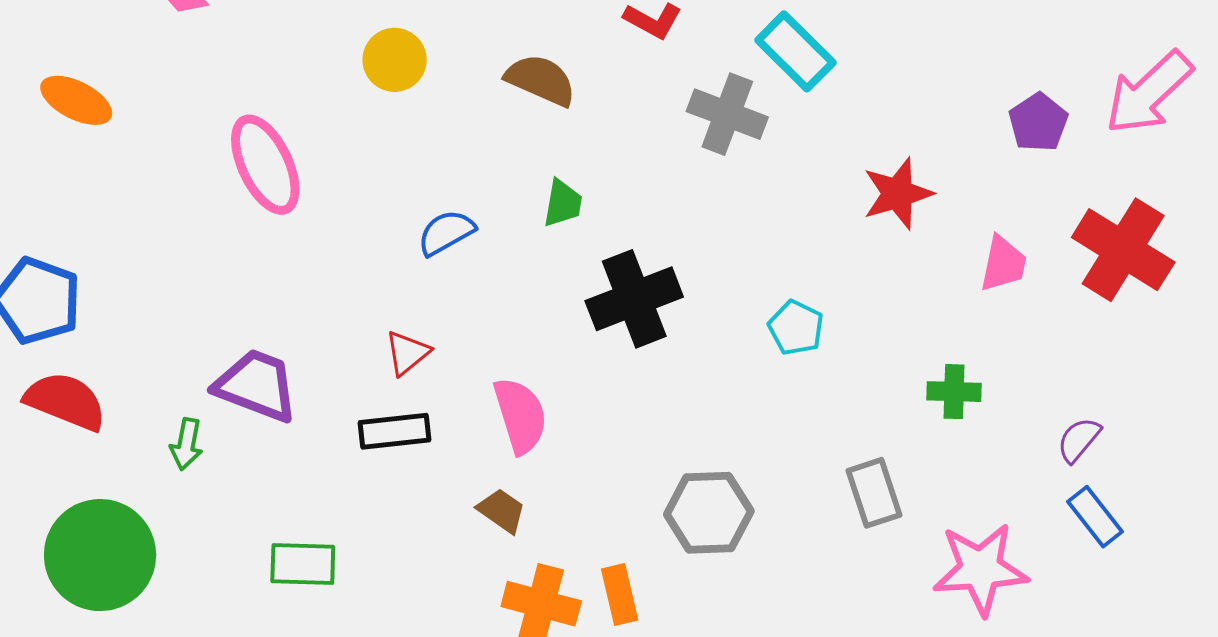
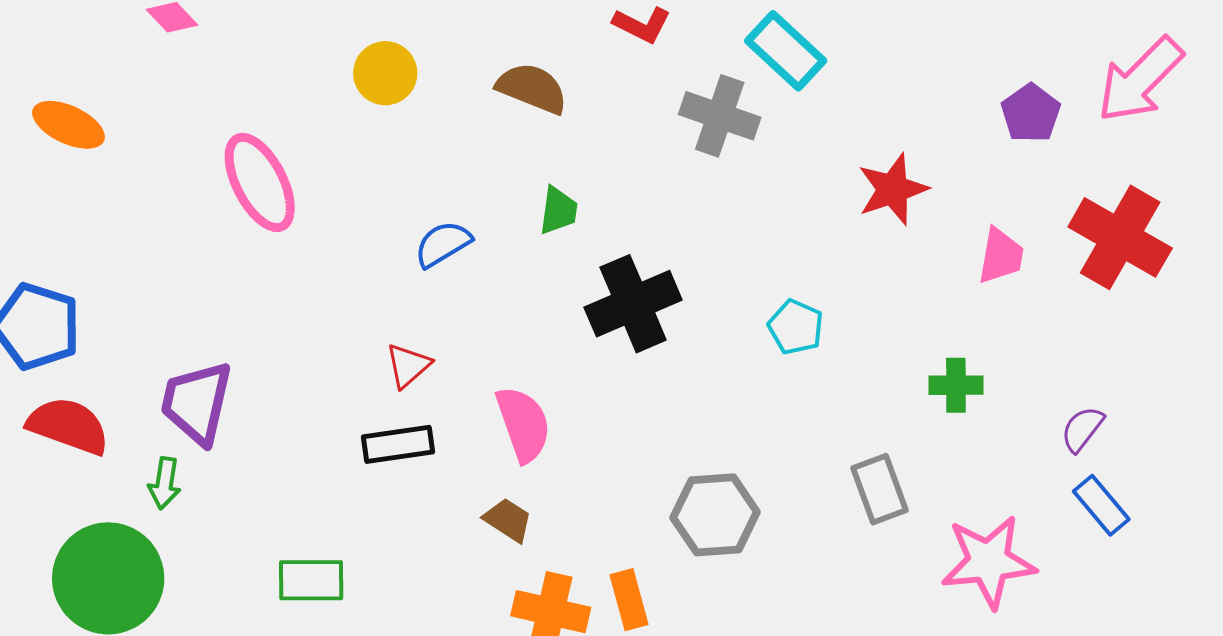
purple trapezoid: (256, 385) -> (197, 403), moved, turned -96
green arrow: (187, 444) -> (165, 483), moved

